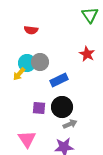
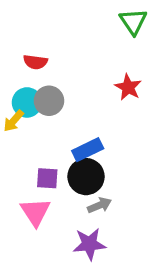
red semicircle: (31, 30) -> (35, 62), moved
blue rectangle: (59, 80) -> (88, 150), moved
pink triangle: (27, 139) -> (35, 212), moved

